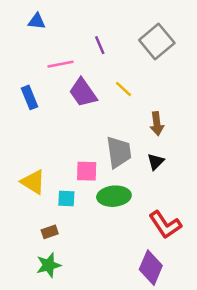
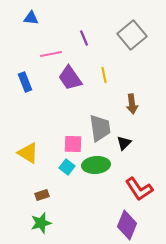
yellow line: (123, 89) -> (104, 75), turned 35
black triangle: (156, 162) -> (124, 143), moved
cyan square: (66, 199) -> (67, 167), moved, turned 35

